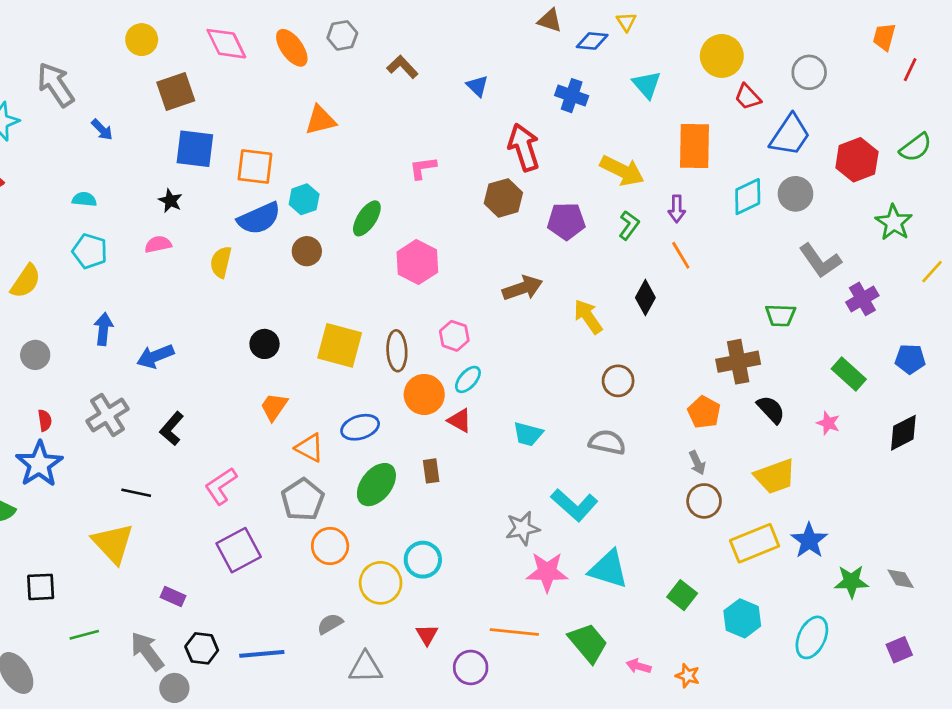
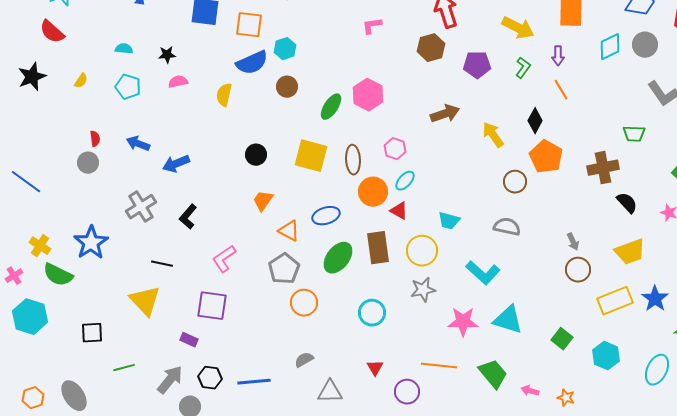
black star: (170, 201) -> (167, 55), moved, turned -30
green ellipse: (367, 218) -> (331, 107), moved
yellow semicircle: (26, 281) -> (81, 81), moved, size x0.6
blue arrow: (103, 329) -> (138, 144), turned -75
orange pentagon: (704, 412) -> (546, 157), moved, size x1.4
red semicircle: (45, 420) -> (95, 139), moved
brown rectangle: (431, 471) -> (378, 248), size x1.8
gray star: (522, 528) -> (423, 290), moved
purple square: (239, 550) -> (212, 306), moved, turned 36
yellow circle: (381, 583) -> (422, 251), moved
gray arrow: (147, 651) -> (170, 380), turned 76

